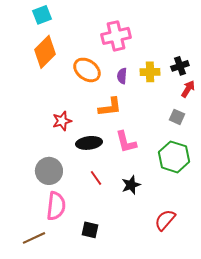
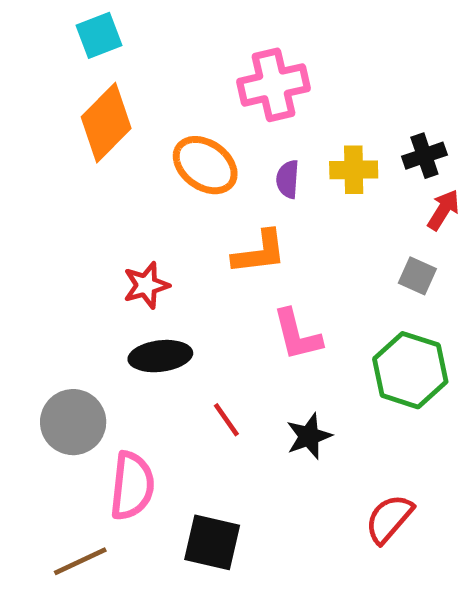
black ellipse: (89, 143) -> (160, 356), moved
gray circle: (49, 171) -> (73, 422), moved
black square: (90, 230) -> (212, 542), size x1.4

